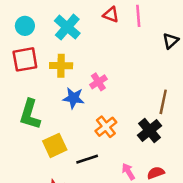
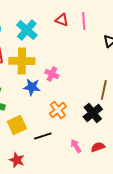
yellow cross: (61, 66) -> (22, 61), size x1.4
pink cross: (98, 82) -> (52, 74), turned -32

